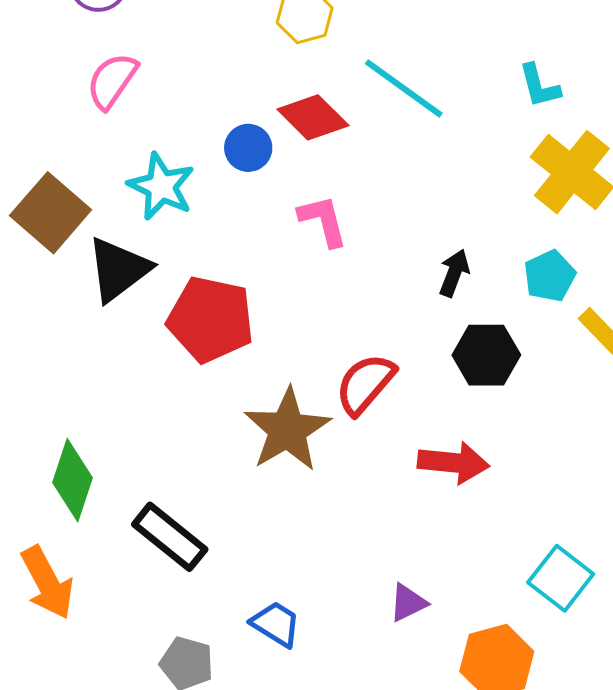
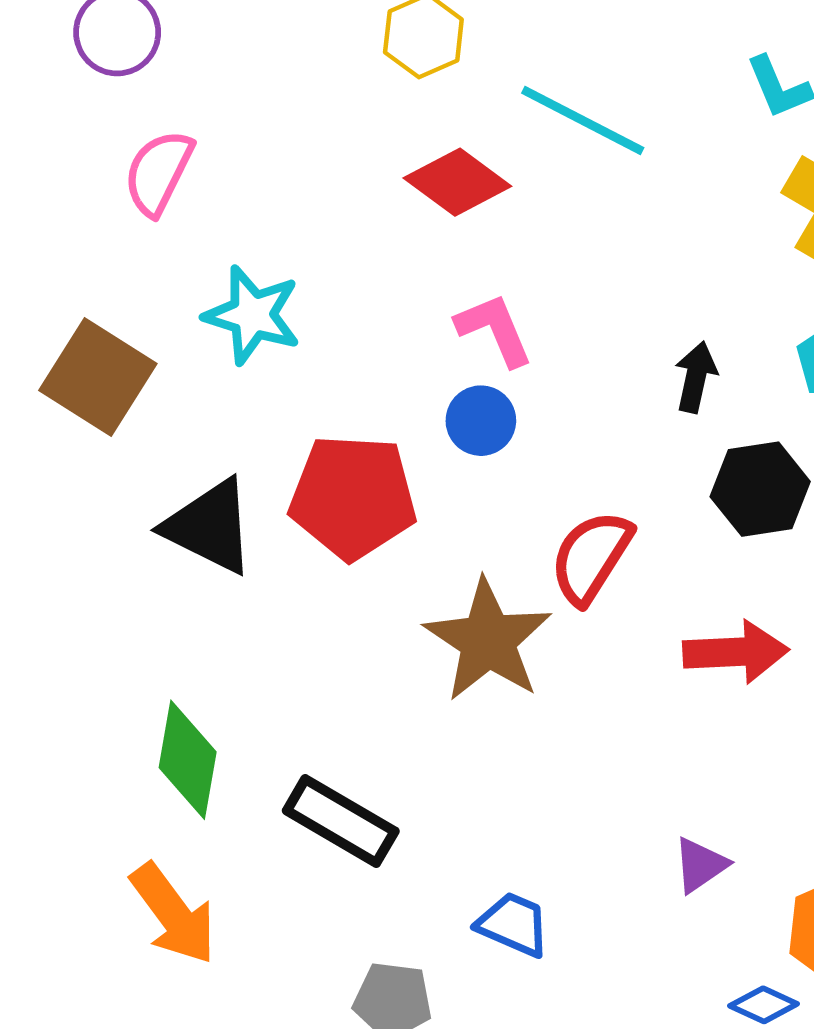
blue circle: (248, 148) -> (481, 421), moved
black triangle: (119, 269) -> (210, 527), moved, turned -48

